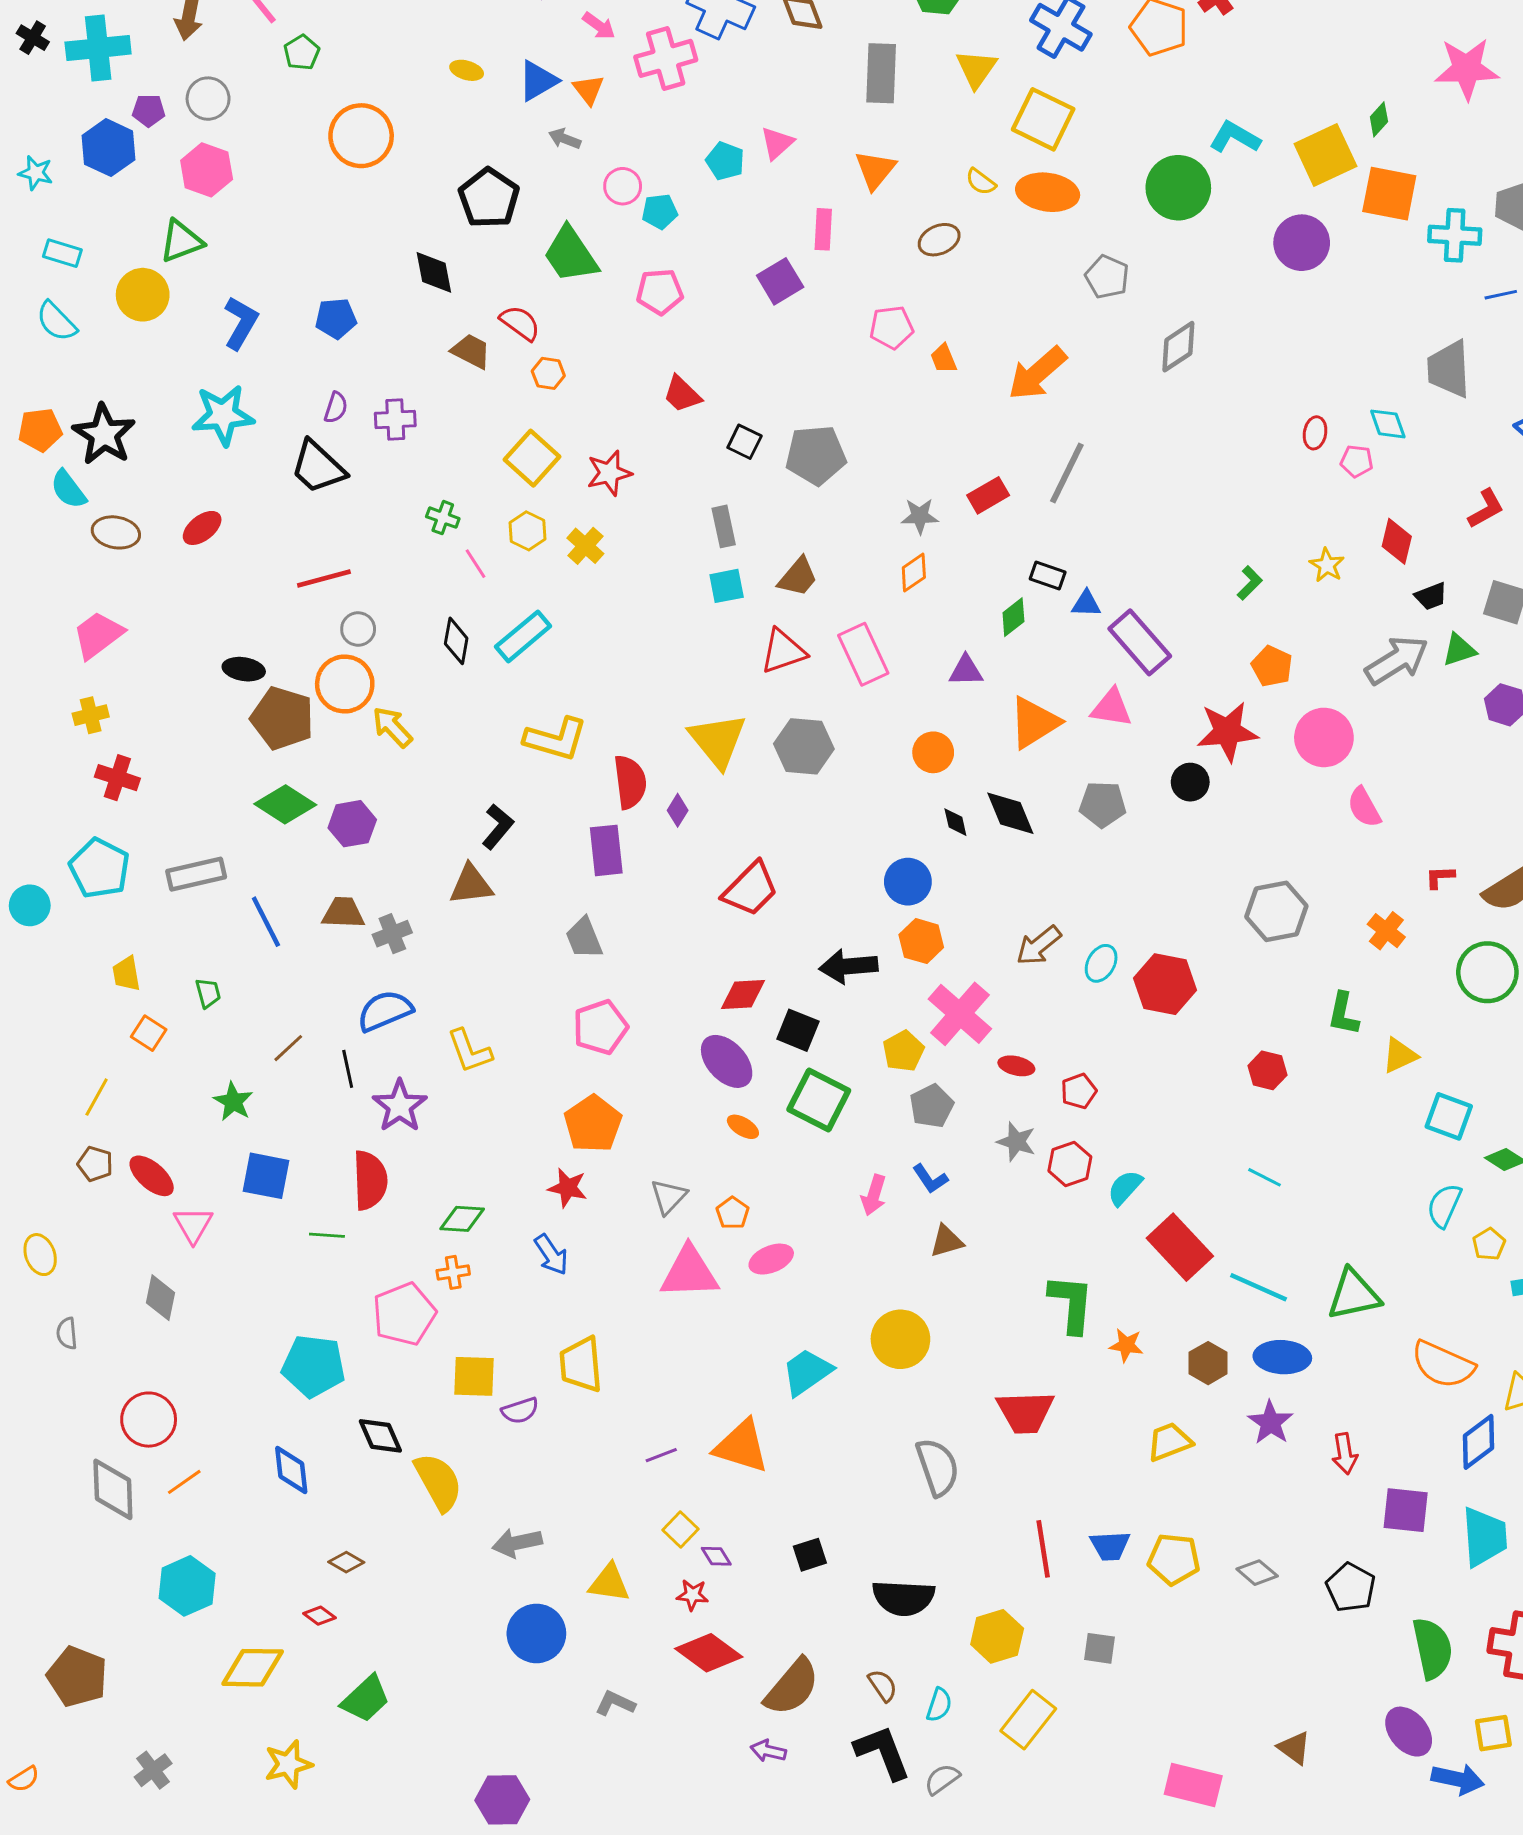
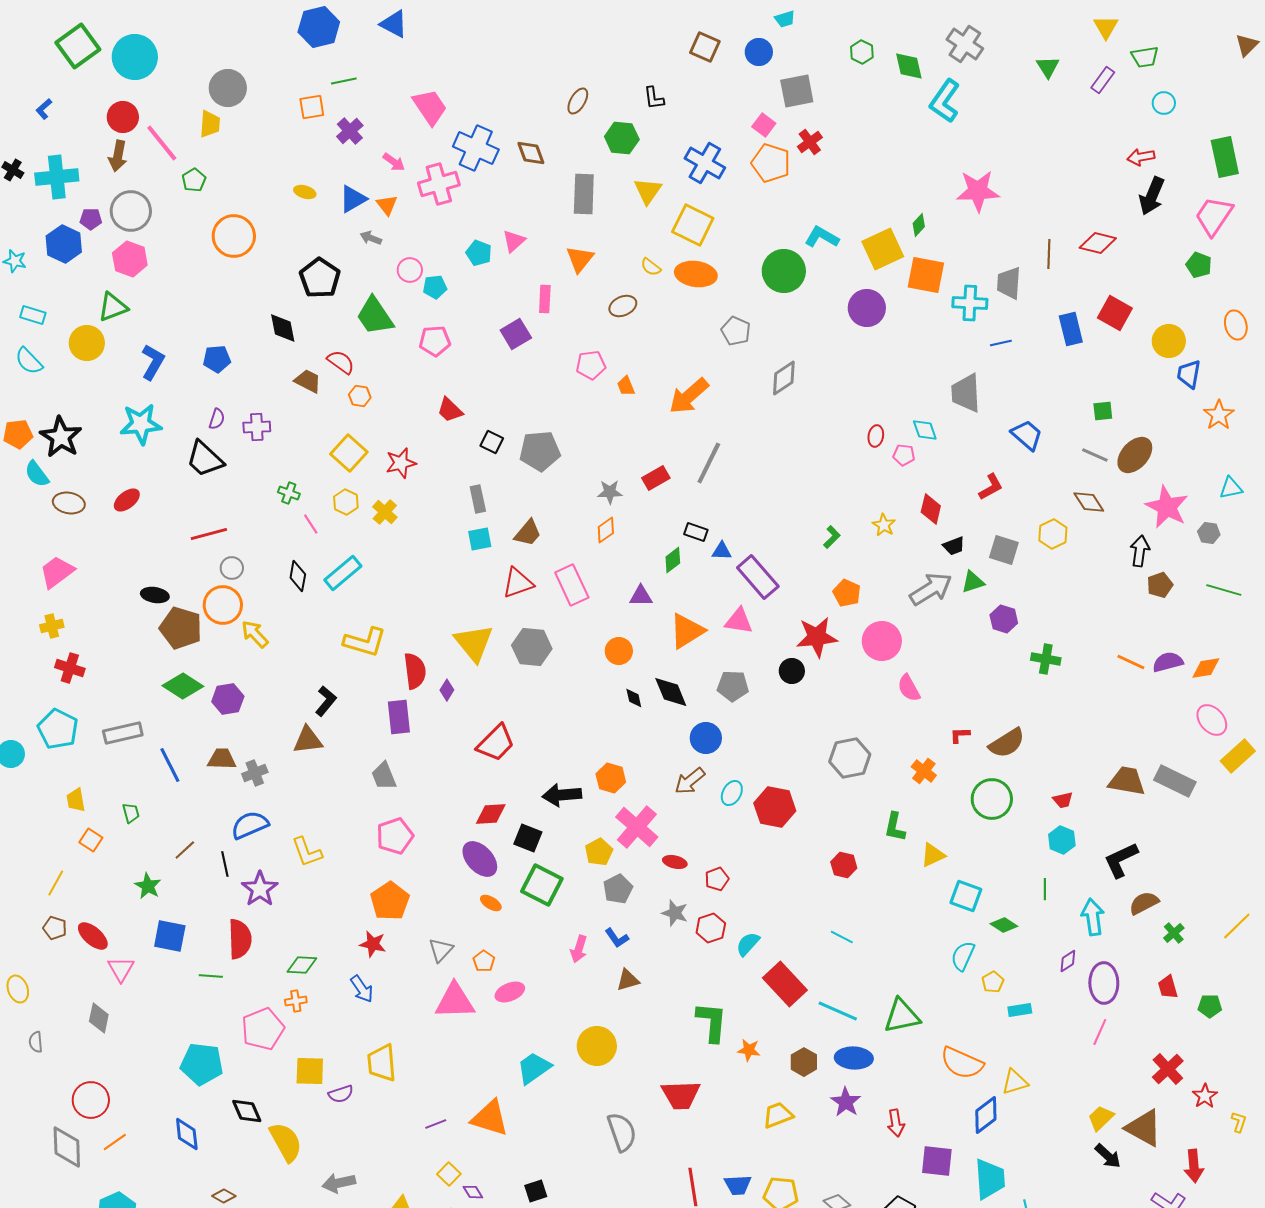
gray circle: (208, 99) -> (131, 211), size x1.4
blue circle: (908, 882) -> (706, 738), moved

